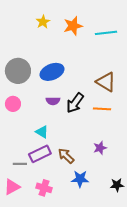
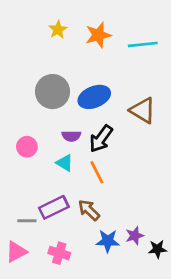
gray circle: (18, 71) -> (53, 92), moved
blue ellipse: (52, 72) -> (94, 97), moved
pink circle: (13, 104) -> (27, 147), moved
orange line: (102, 109) -> (97, 172), moved, turned 60
cyan triangle: (42, 132) -> (65, 163), moved
purple star: (100, 148) -> (135, 236), moved

